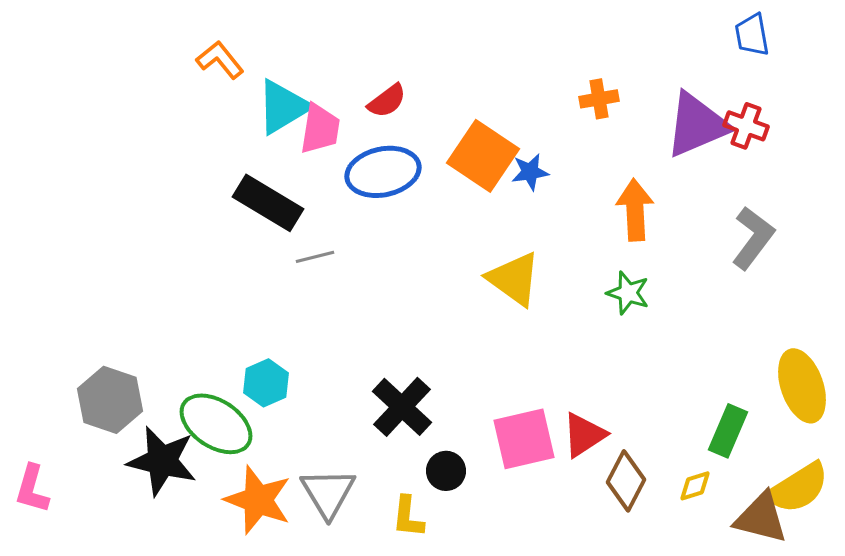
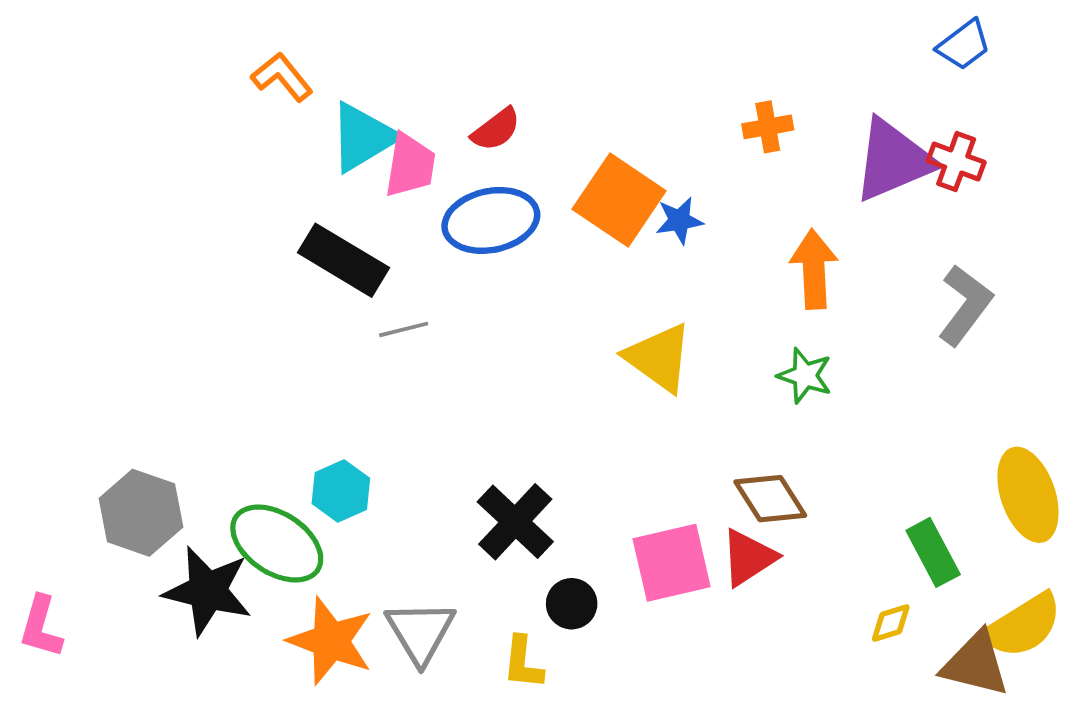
blue trapezoid: (752, 35) -> (964, 45), turned -117
green rectangle: (728, 431) -> (933, 552), turned -51
brown diamond: (626, 481) -> (770, 499), moved, turned -60

